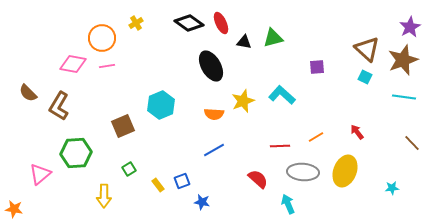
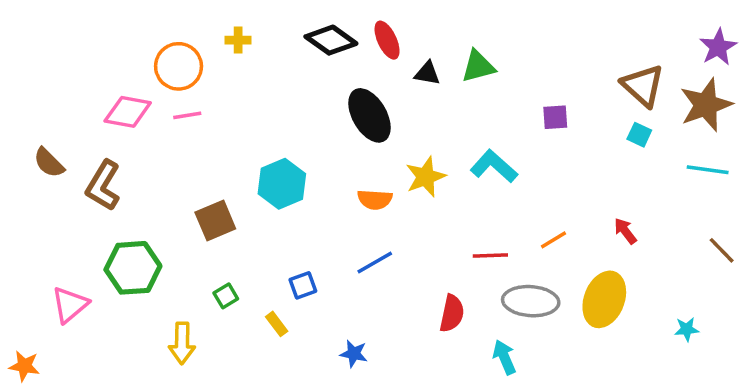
yellow cross: (136, 23) -> (238, 40), turned 32
red semicircle: (258, 179) -> (452, 313), turned 60
blue square: (182, 181) -> (303, 285), moved

